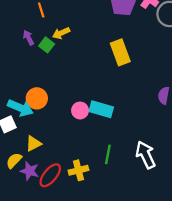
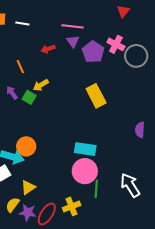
pink circle: (80, 110) -> (85, 171), moved, size x1.6

